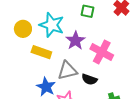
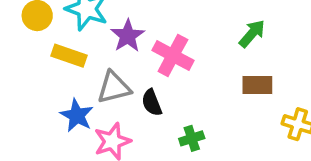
black semicircle: (89, 79) -> (152, 103), turned 49

